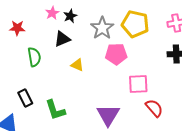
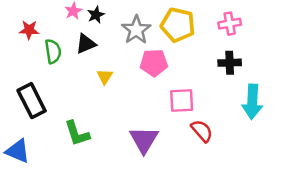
green semicircle: (34, 57) -> (53, 51), moved
yellow triangle: (77, 65) -> (105, 77), turned 40
black rectangle: (25, 98) -> (32, 101), moved, size x1.5

